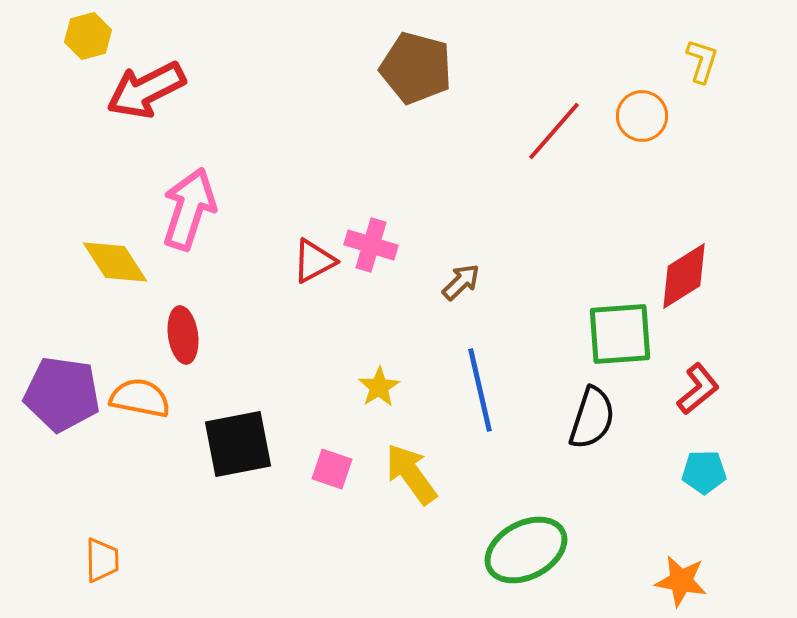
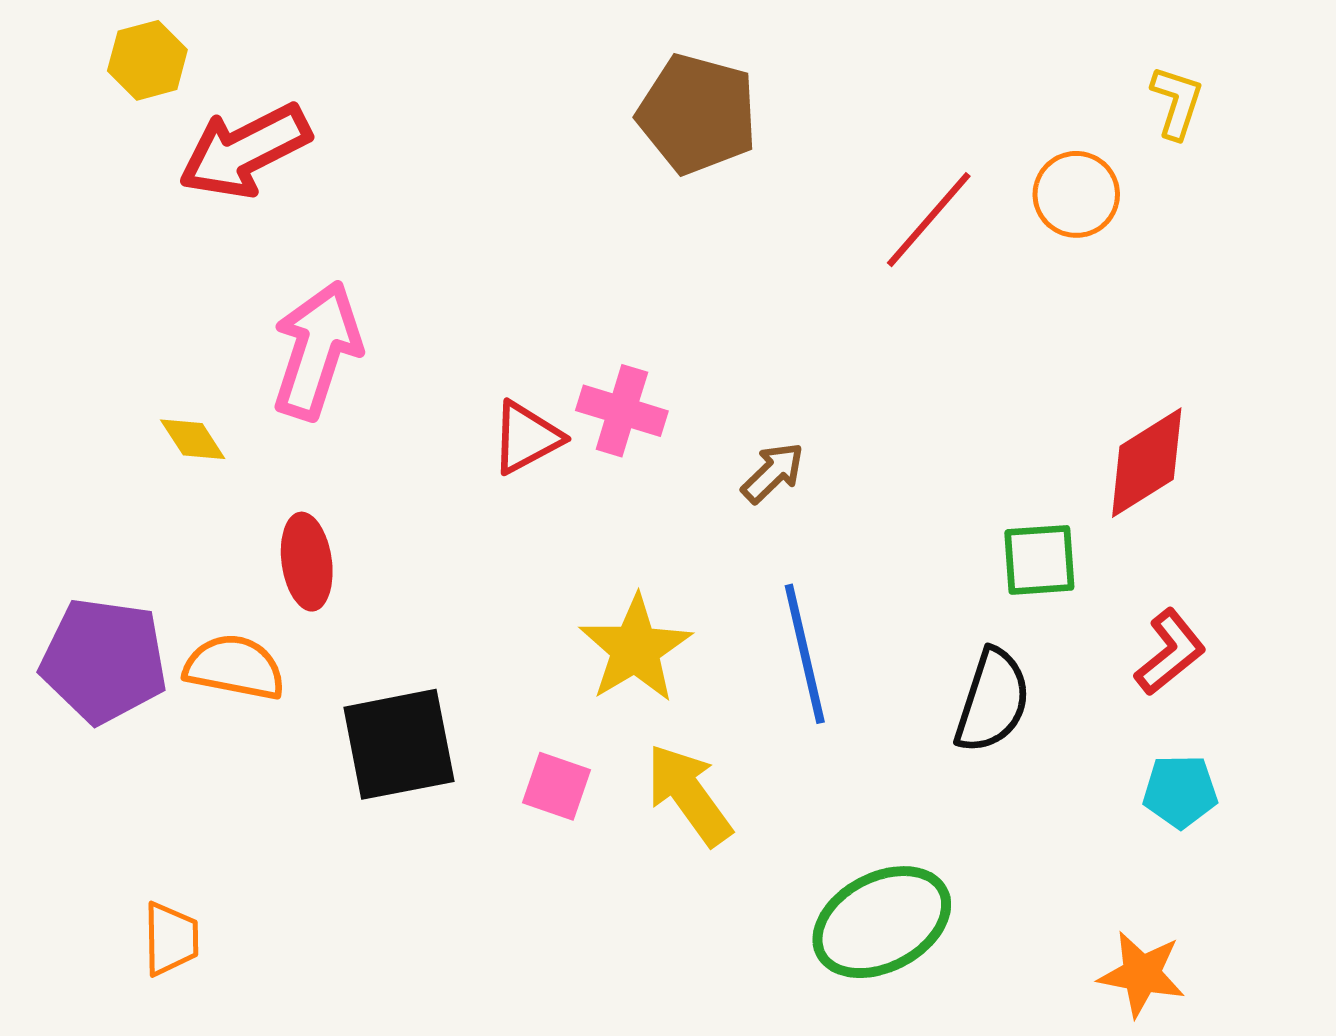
yellow diamond: (115, 262) -> (193, 439), size x0.6
green square: (620, 334) -> (1039, 560), size x0.7
yellow star: (379, 387) -> (635, 649), size x1.6

